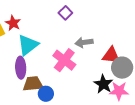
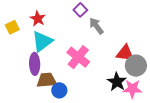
red star: (13, 23) -> (38, 19), moved
gray arrow: (84, 42) -> (96, 26), moved, turned 60

